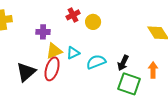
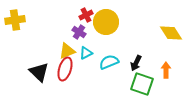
yellow circle: (93, 22) -> (106, 22), size x1.6
purple cross: (43, 32) -> (79, 32), moved, turned 32
black triangle: (26, 72) -> (39, 72), turned -35

